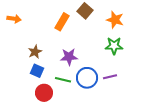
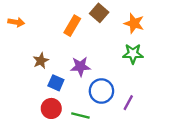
blue square: (37, 71) -> (56, 83), moved
purple line: (110, 77) -> (128, 103), moved, turned -48
green line: (63, 80) -> (80, 115), moved

